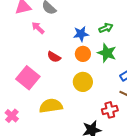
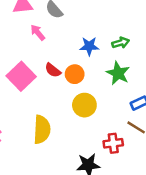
orange circle: (83, 54) -> (75, 74), moved
pink square: (28, 78) -> (21, 76), moved
yellow semicircle: (51, 106) -> (42, 130), turned 95

